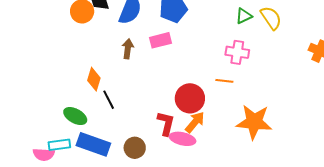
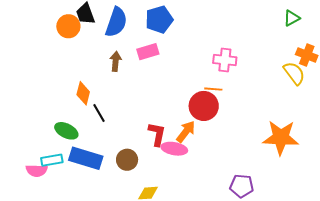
green triangle: (244, 16) -> (292, 18), moved
yellow semicircle: (271, 18) -> (294, 73), moved
red circle: (190, 98) -> (204, 106), moved
orange star: (254, 122) -> (281, 138), moved

